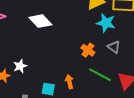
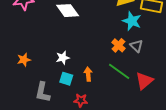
orange cross: (88, 50) -> (118, 45), moved
white star: (20, 66) -> (63, 58), moved

